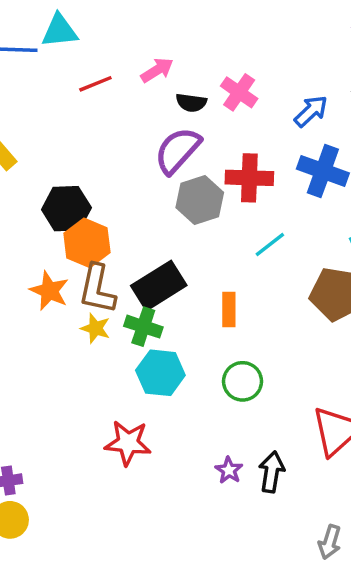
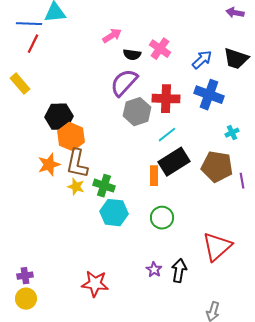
red line: (95, 84) -> (33, 44), moved, turned -42
cyan line: (270, 245) -> (167, 135), moved
black rectangle: (159, 286) -> (174, 162), moved
orange star: (49, 291) -> (49, 165), turned 30
red star: (128, 443) -> (95, 284), moved

